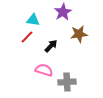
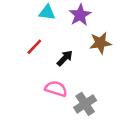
cyan triangle: (33, 20) -> (47, 12), moved
gray cross: (67, 82) -> (85, 104), turned -30

